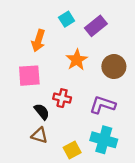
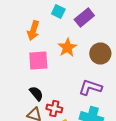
cyan square: (67, 19) -> (58, 12), turned -32
pink square: (29, 76) -> (38, 60), moved
red cross: (62, 98) -> (54, 108), moved

